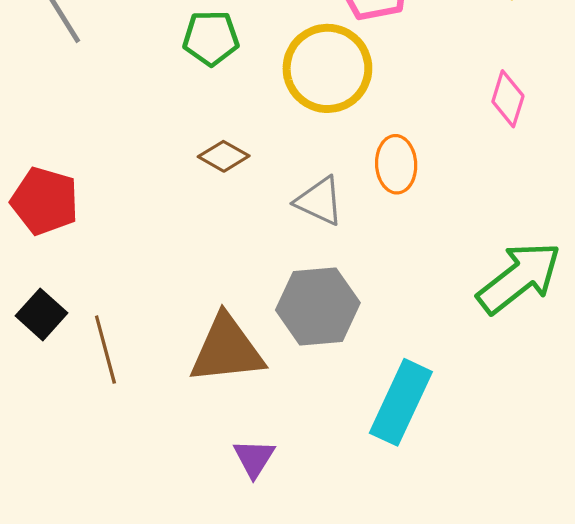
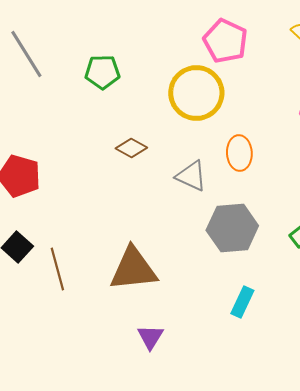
green pentagon: (211, 38) -> (102, 72), moved
gray hexagon: (318, 306) -> (232, 228), moved
cyan rectangle: (401, 402) -> (242, 302), size x0.6

